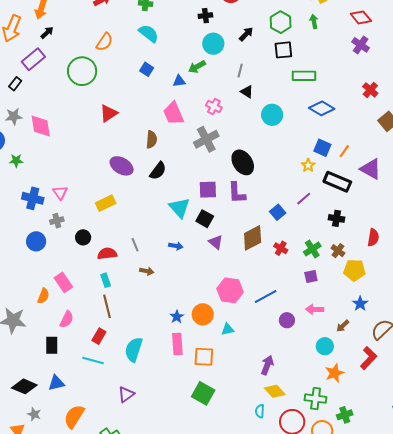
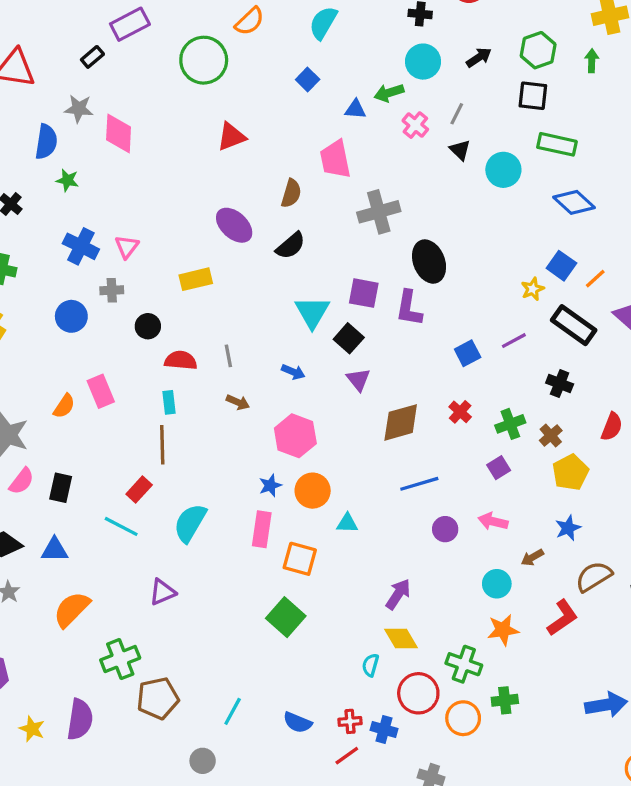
cyan semicircle: (149, 33) -> (323, 23), turned -110
pink cross: (214, 106) -> (415, 125), moved
cyan circle: (272, 115) -> (503, 170), moved
brown diamond: (253, 238) -> (401, 422), moved
yellow pentagon: (354, 270) -> (570, 472), turned 30
purple square: (311, 277) -> (499, 468), turned -32
pink hexagon: (230, 290) -> (295, 436), moved
pink semicircle: (67, 319) -> (22, 481), moved

